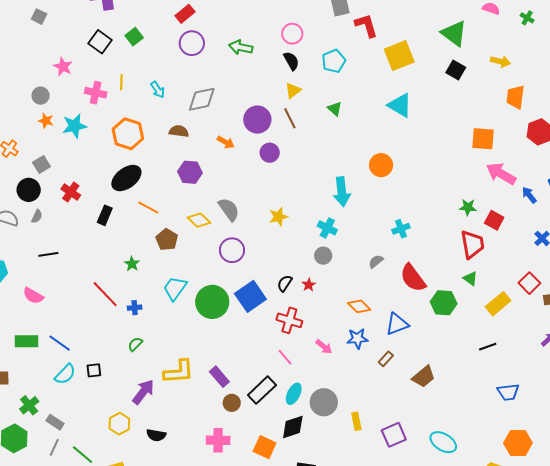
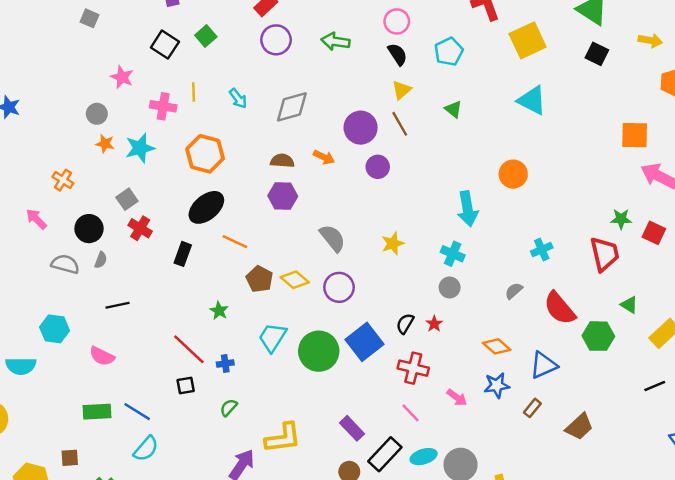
brown semicircle: (179, 131) -> (282, 161), moved
gray square: (41, 164) -> (127, 199), moved
yellow diamond: (199, 220) -> (295, 280), moved
red trapezoid: (472, 244) -> (605, 254), moved
black square: (94, 370) -> (186, 385), moved
purple rectangle: (219, 377) -> (352, 428), moved
cyan ellipse: (294, 394) -> (424, 457), turned 50

